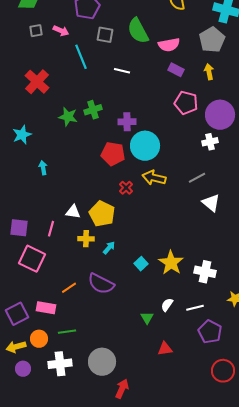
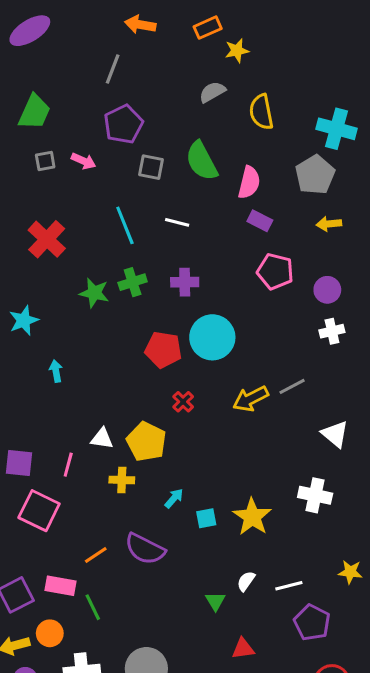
pink semicircle: (169, 45) -> (249, 182), turned -65
cyan line: (81, 57) -> (125, 225), moved
yellow arrow: (209, 72) -> (329, 224), moved, turned -84
purple circle: (220, 115) -> (327, 290), size x0.6
purple cross: (127, 122) -> (185, 282), moved
white cross: (210, 142) -> (332, 331), moved
yellow arrow: (154, 178) -> (251, 399), moved, turned -40
white triangle: (211, 203) -> (335, 434), moved
cyan arrow: (109, 248) -> (174, 498), moved
cyan square: (141, 264) -> (206, 518), turned 32
white cross: (205, 272) -> (315, 495), moved
green line: (67, 332) -> (93, 607), moved, turned 72

